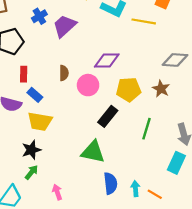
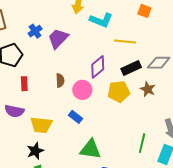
yellow line: (144, 21) -> (125, 42), moved
purple diamond: (107, 60) -> (98, 67), turned -35
blue rectangle: (35, 95) -> (75, 117), moved
black rectangle: (108, 116) -> (131, 68), moved, turned 30
green line: (147, 129) -> (142, 143), moved

